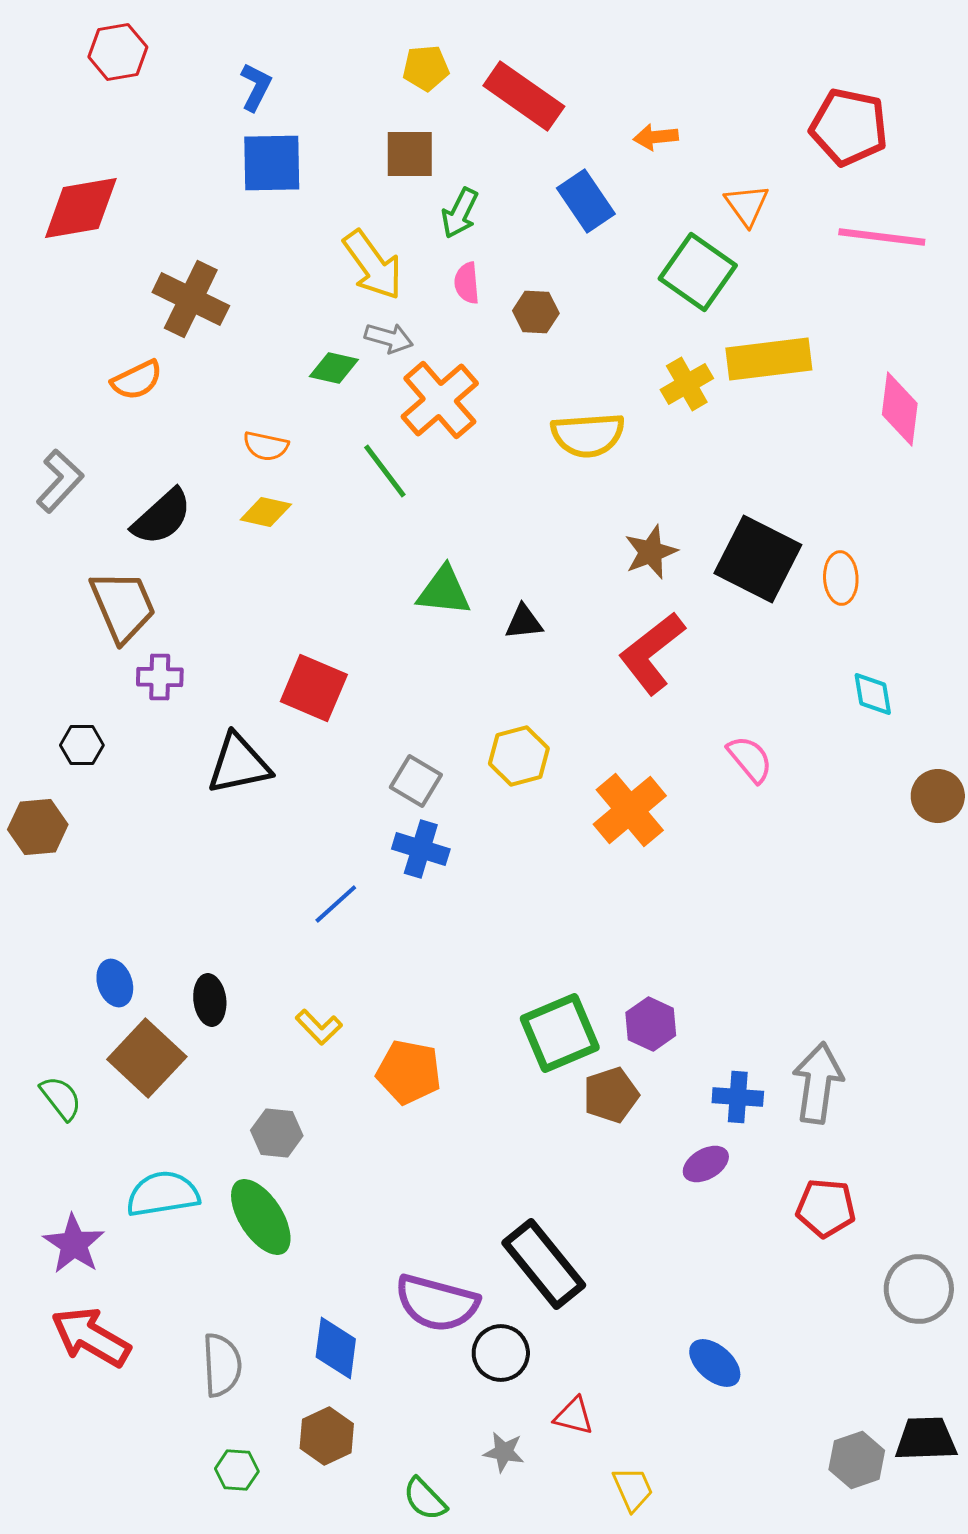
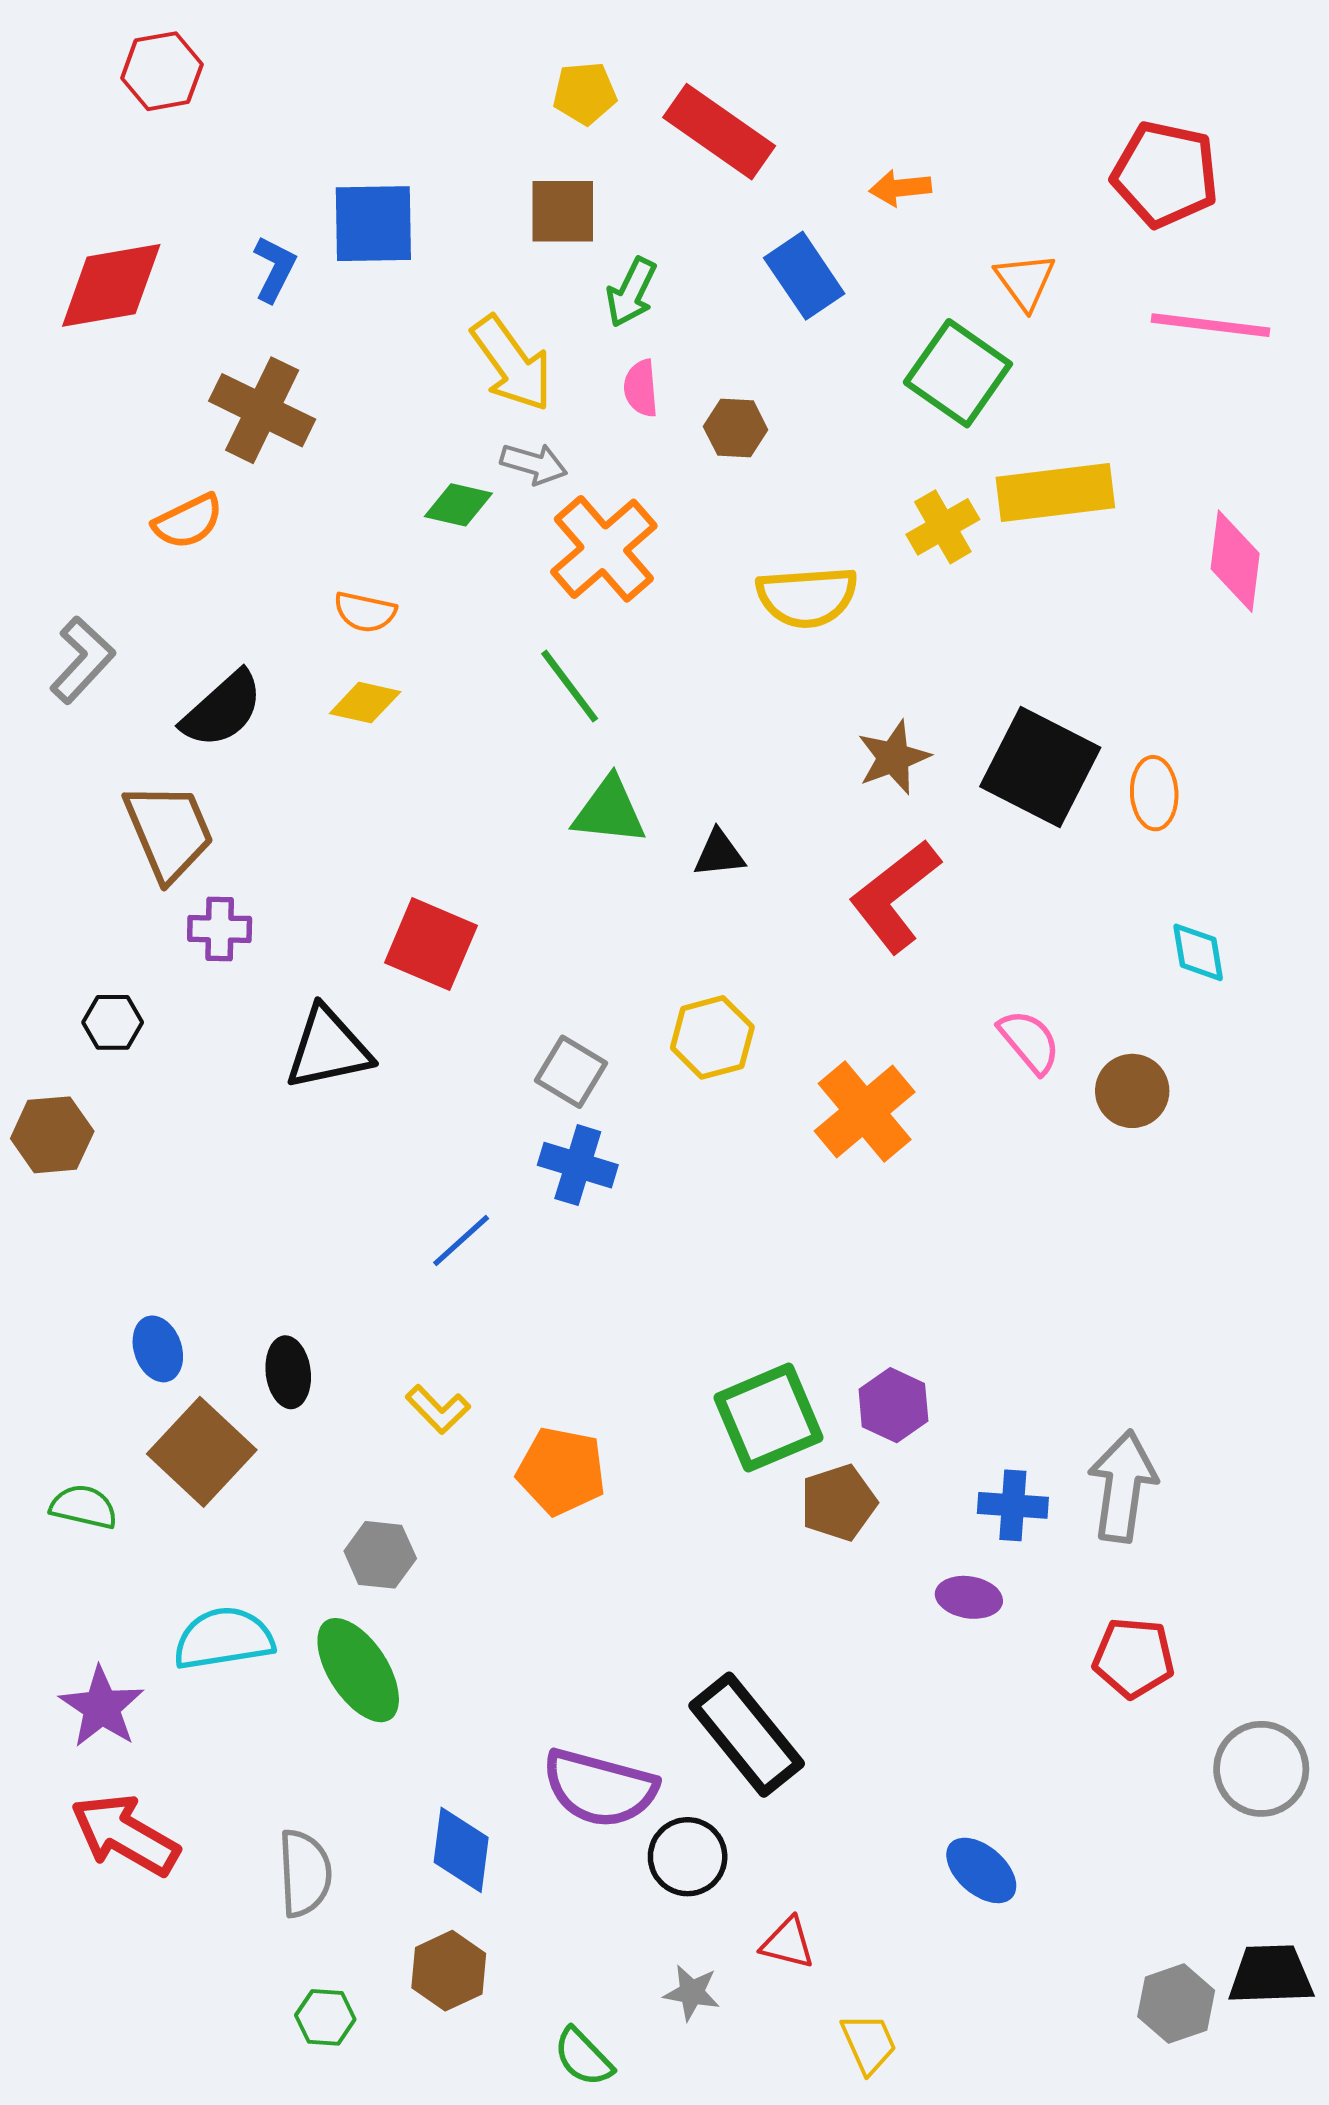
blue L-shape: (256, 87) -> (274, 269), moved
green line: (385, 471) -> (570, 686), moved
brown circle: (938, 796) -> (1132, 1091), moved
green semicircle: (61, 1098) -> (84, 1507), turned -39
purple ellipse: (706, 1164) -> (969, 1597), turned 39

